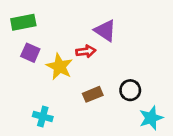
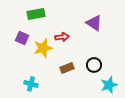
green rectangle: (23, 22) -> (36, 14), moved
purple triangle: (105, 31) -> (94, 23), moved
yellow star: (59, 67) -> (43, 48), turned 30

